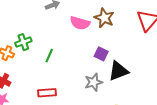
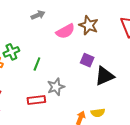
pink semicircle: (80, 23) -> (65, 31), turned -42
gray star: (94, 82) -> (56, 87), moved

